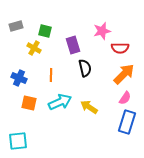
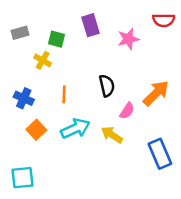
purple rectangle: (73, 45) -> (90, 25), moved
red semicircle: (120, 48) -> (164, 20), moved
pink semicircle: (125, 98) -> (127, 111), moved
orange square: (29, 103) -> (36, 130), turned 35
blue rectangle: (127, 122) -> (160, 154), turned -40

